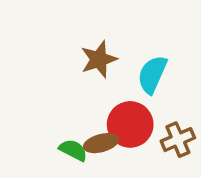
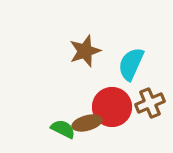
brown cross: (178, 140) -> (150, 103), moved

